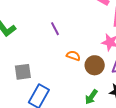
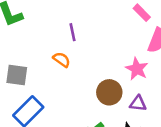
orange semicircle: (73, 56) -> (62, 60), moved

